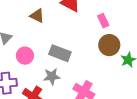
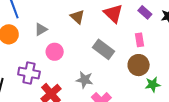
gray rectangle: (60, 53) -> (104, 49), moved
gray star: (52, 76) -> (85, 80), moved

